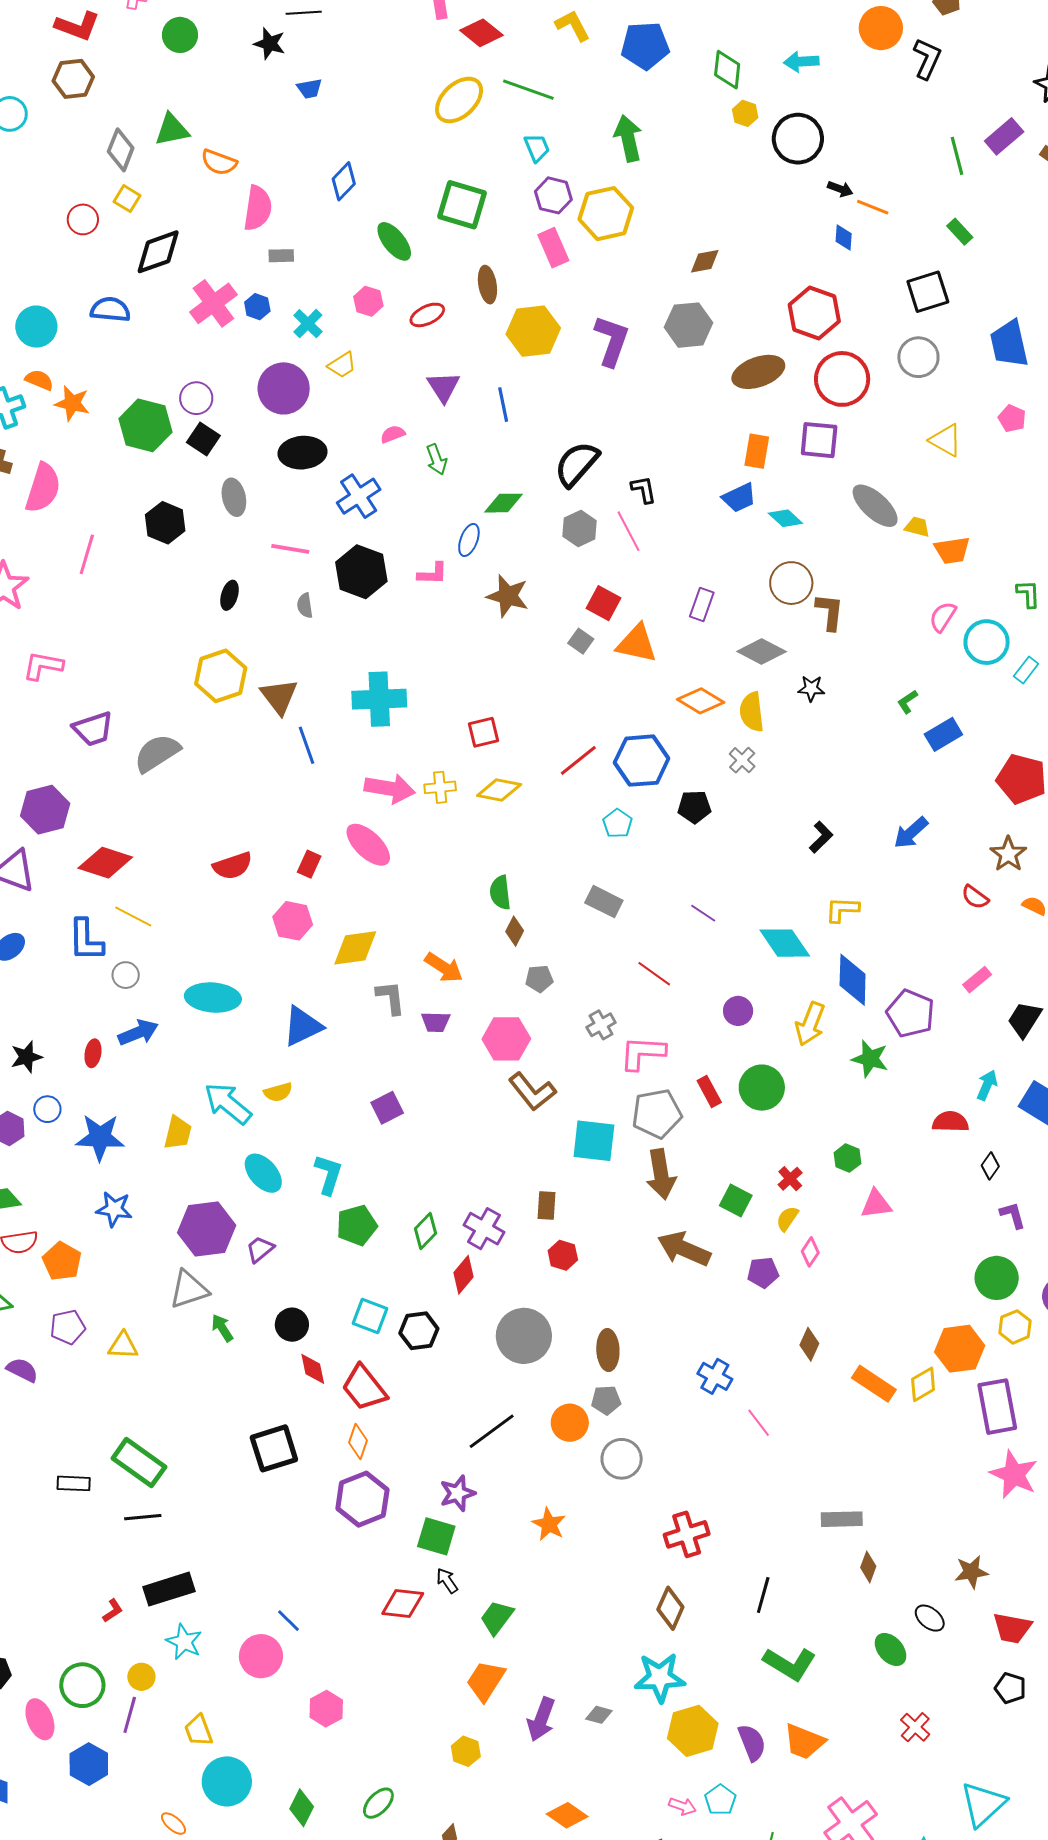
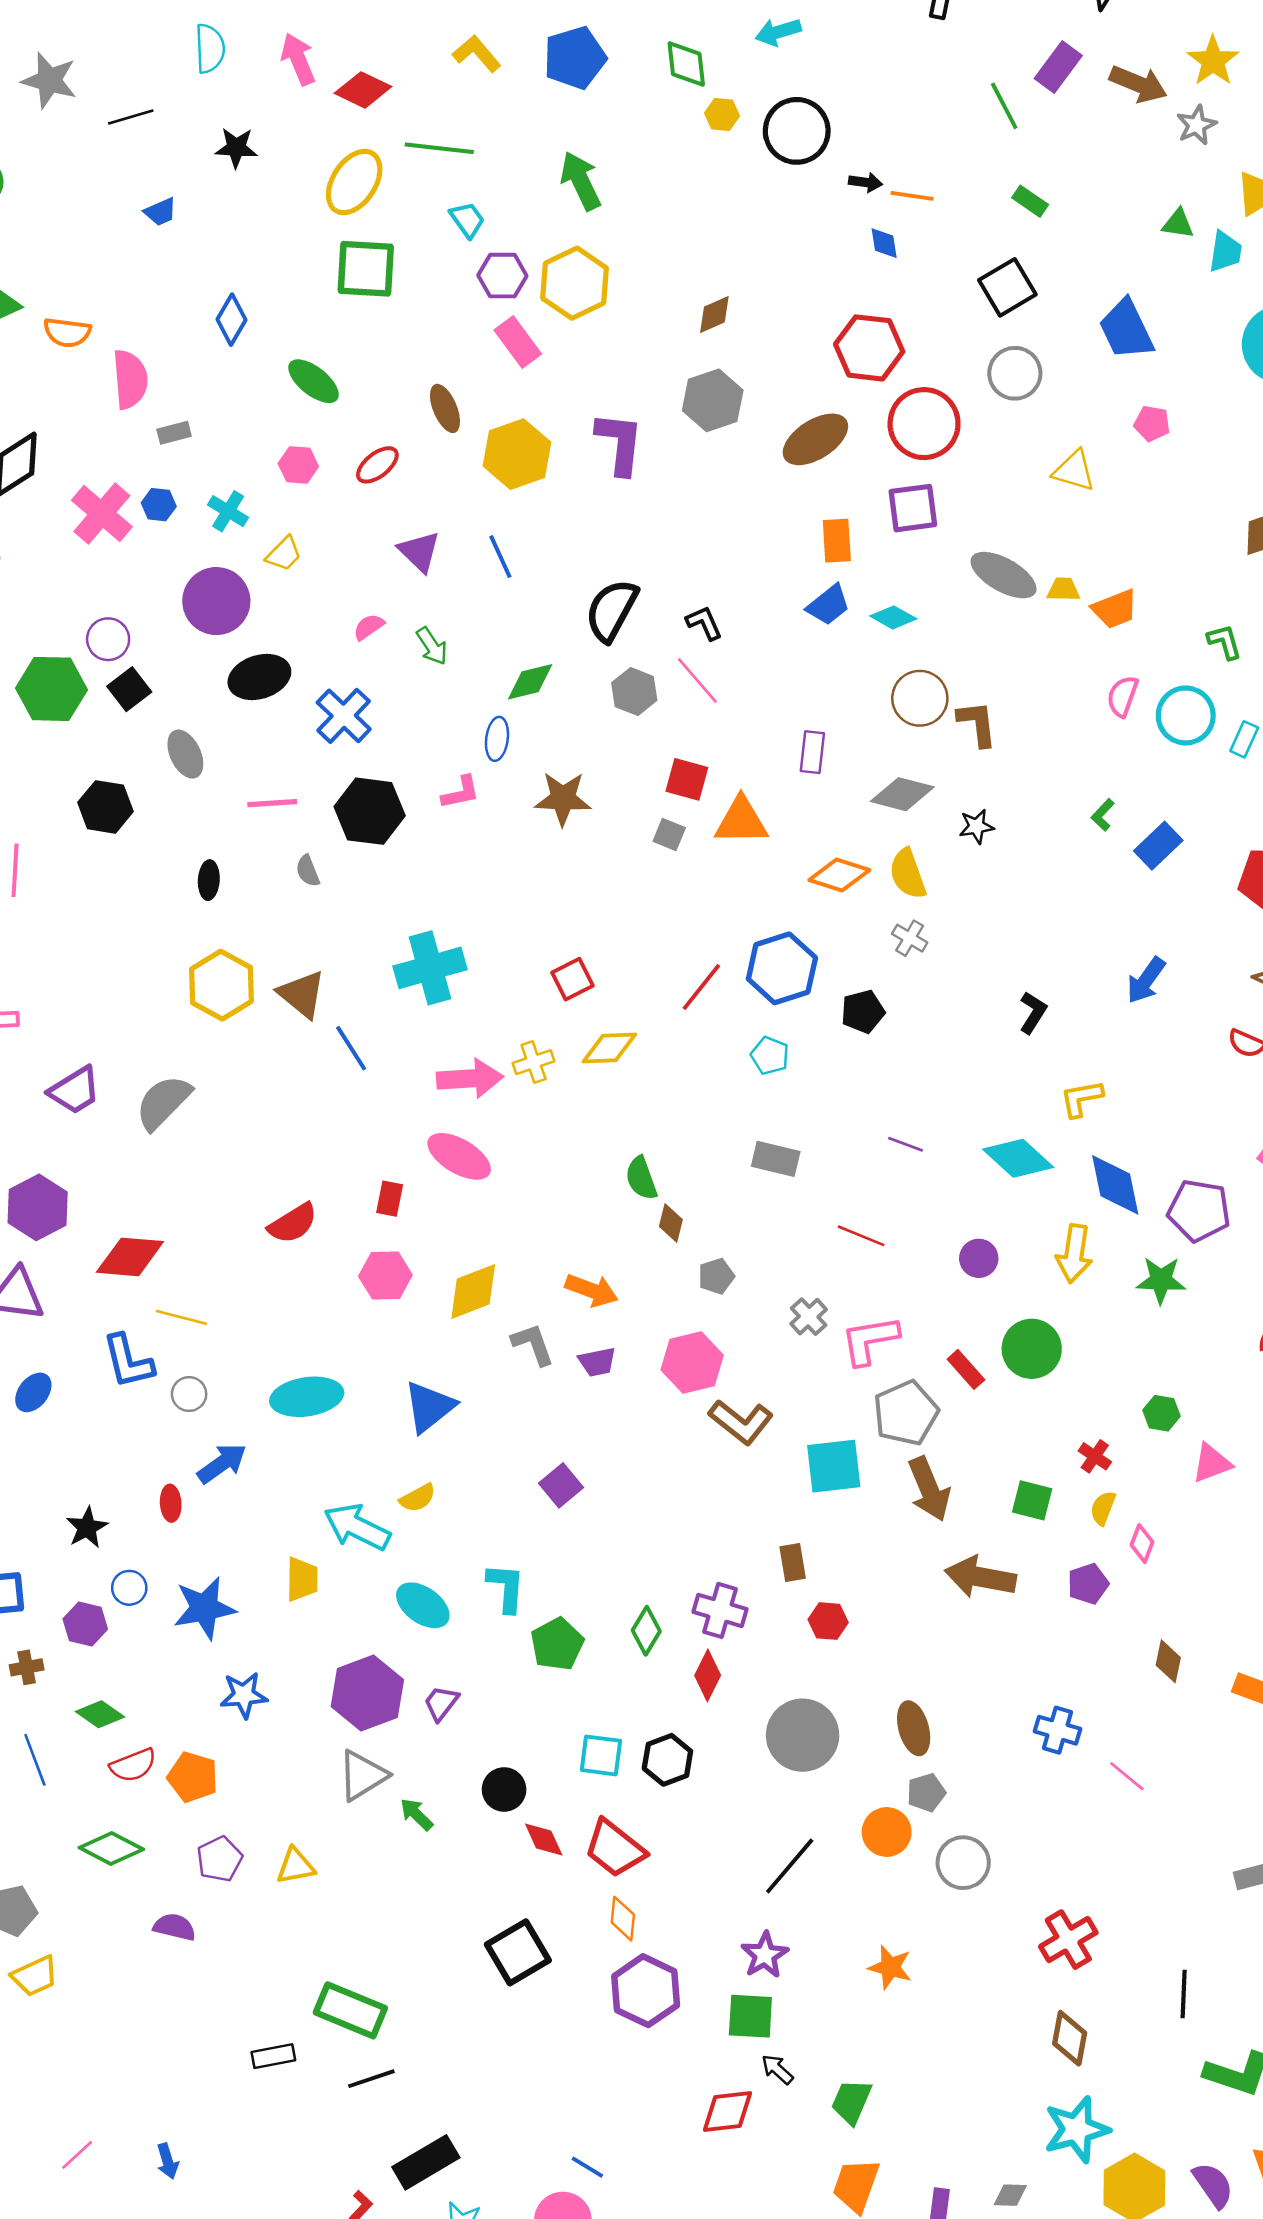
black star: (270, 44) -> (236, 148), moved
green square: (462, 205) -> (366, 269), moved
black square: (203, 439) -> (129, 689), turned 32

